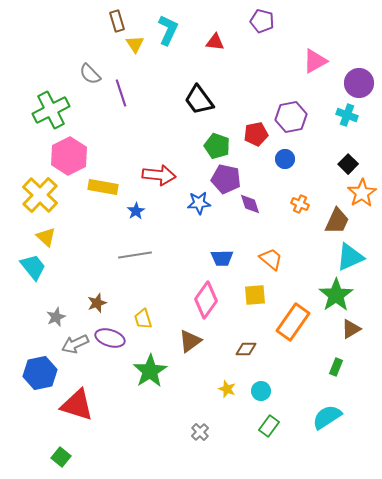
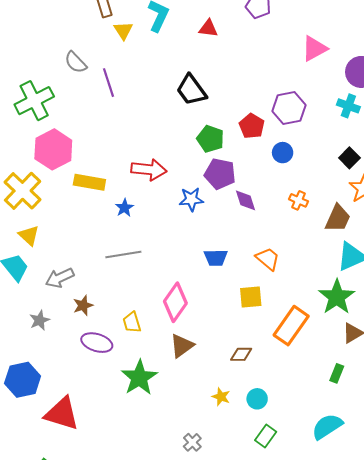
red pentagon: (256, 134) -> (252, 126), turned -30
pink diamond: (206, 300) -> (175, 302), moved
gray arrow: (75, 344) -> (60, 278), moved

